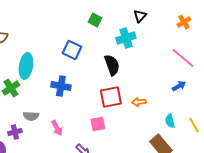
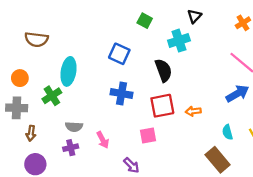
blue cross: (61, 86) -> (121, 94), moved
blue arrow: (179, 86) -> (237, 94), size x1.5
purple cross: (15, 132) -> (71, 148), moved

